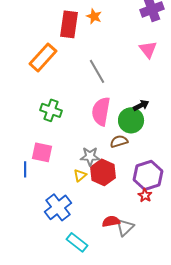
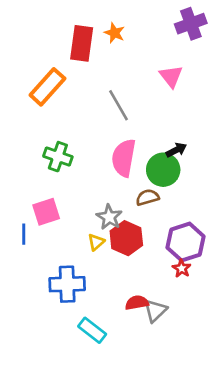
pink triangle: (148, 49) -> (171, 76), moved
pink square: (42, 152) -> (46, 212), turned -30
gray star: (90, 156) -> (109, 217), turned 30
blue cross: (58, 207) -> (67, 284), turned 36

